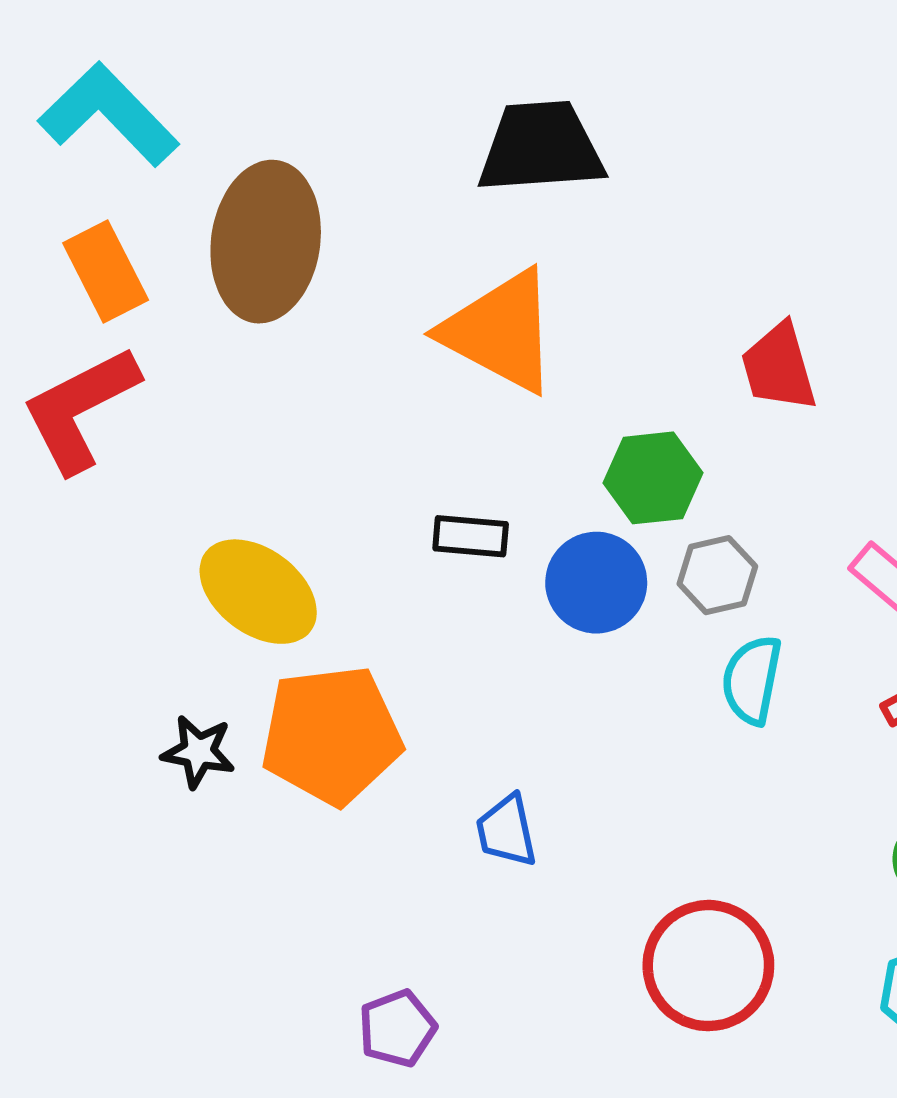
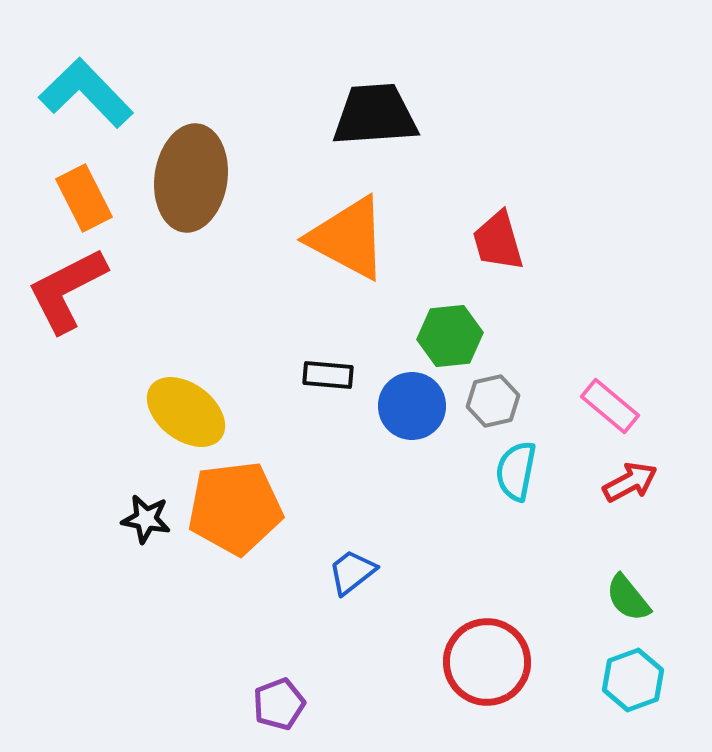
red trapezoid: (779, 367) -> (498, 241), moved
blue trapezoid: (506, 831) -> (352, 572), turned 64

